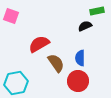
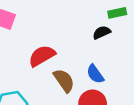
blue semicircle: (80, 58) -> (95, 74), turned -35

